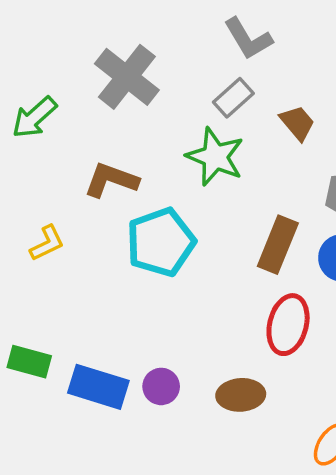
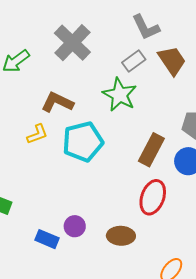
brown trapezoid: (297, 123) -> (172, 61), moved, size x1.4
yellow L-shape: (47, 243) -> (37, 134), moved
blue rectangle: (98, 387) -> (47, 239), moved, size x0.7

